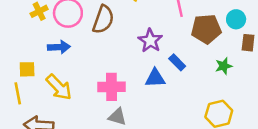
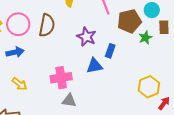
blue rectangle: (177, 62) -> (110, 51), turned 72
green star: (224, 66) -> (145, 38), moved
yellow arrow: (59, 87) -> (20, 84), size x0.7

